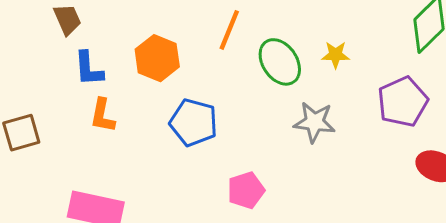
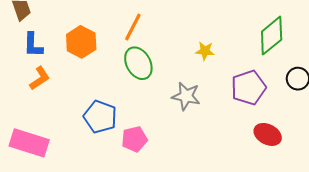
green ellipse: (280, 62) -> (138, 63), moved
orange L-shape: (103, 116) -> (40, 78), turned -140
blue pentagon: (194, 122) -> (100, 117), moved

